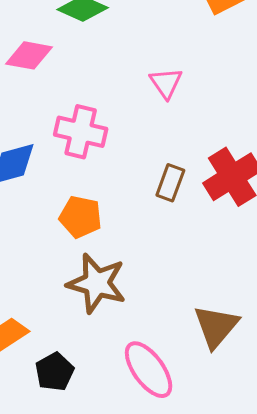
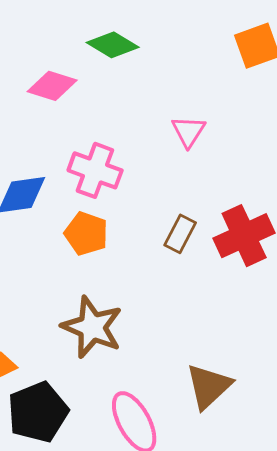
orange pentagon: (80, 217) -> (86, 234), moved
black pentagon: (55, 372) -> (38, 412), size x1.5

